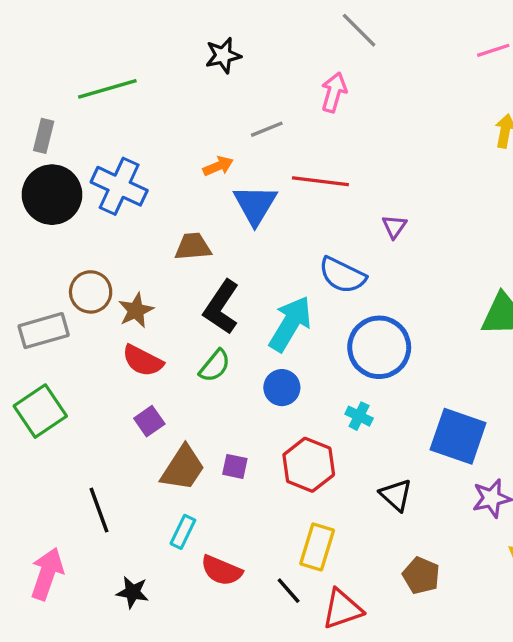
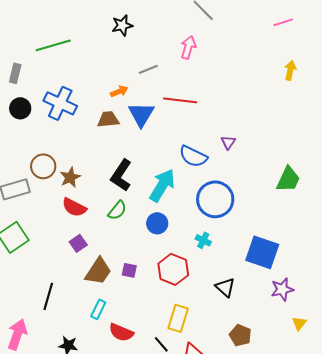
black circle: (52, 195) -> (20, 108), size x0.6
purple triangle: (394, 227) -> (228, 142), moved
brown trapezoid: (193, 247) -> (108, 119), moved
black line: (99, 510) -> (48, 296), turned 36

